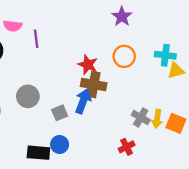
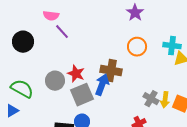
pink semicircle: (13, 26) -> (51, 16), moved
purple line: (36, 39) -> (62, 32), turned -35
red star: (88, 65) -> (76, 74), moved
gray square: (60, 113) -> (82, 95), size x1.6

